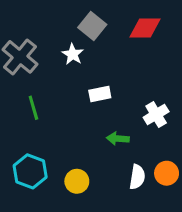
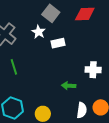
white rectangle: (100, 94) -> (58, 43), moved
white cross: (156, 115) -> (93, 70), turned 35

